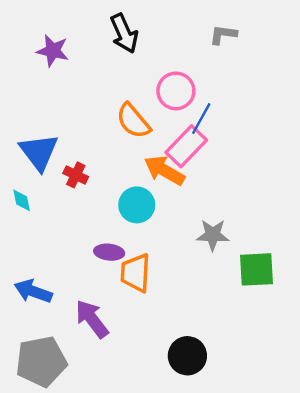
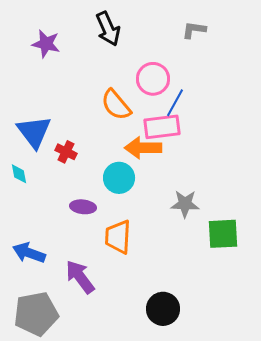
pink rectangle: (186, 146) -> (162, 127), turned 39
orange arrow: (164, 170) -> (143, 148), turned -30
purple ellipse: (109, 252) -> (83, 207), moved

